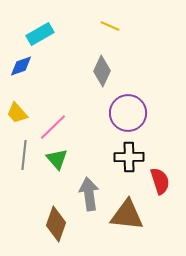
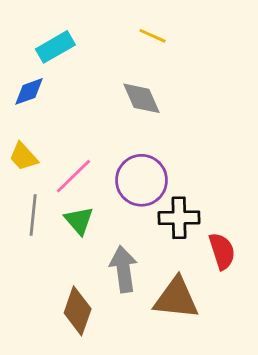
gray diamond: (102, 71) -> (141, 98), turned -48
purple circle: (128, 113) -> (141, 180), moved

